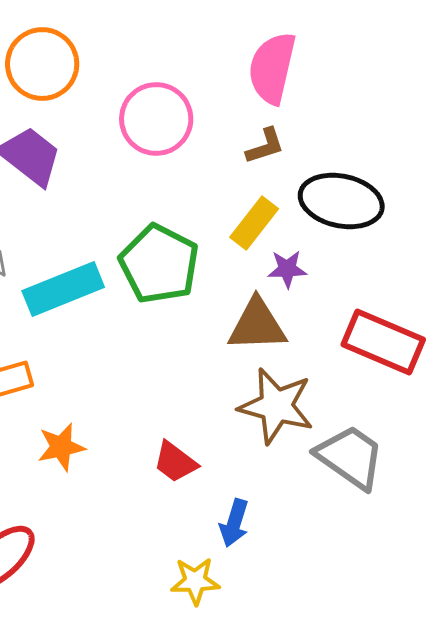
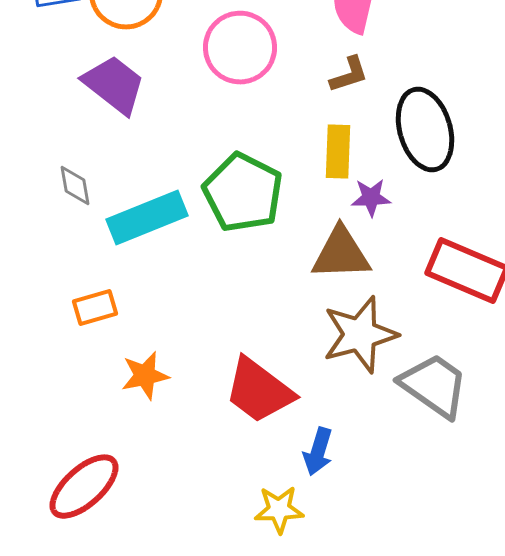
black ellipse: (341, 201) -> (425, 130), turned 62
yellow rectangle: (254, 223) -> (338, 152), turned -36
brown star: (276, 406) -> (360, 335), turned -30
red trapezoid: (175, 462) -> (259, 391), size x1.6

